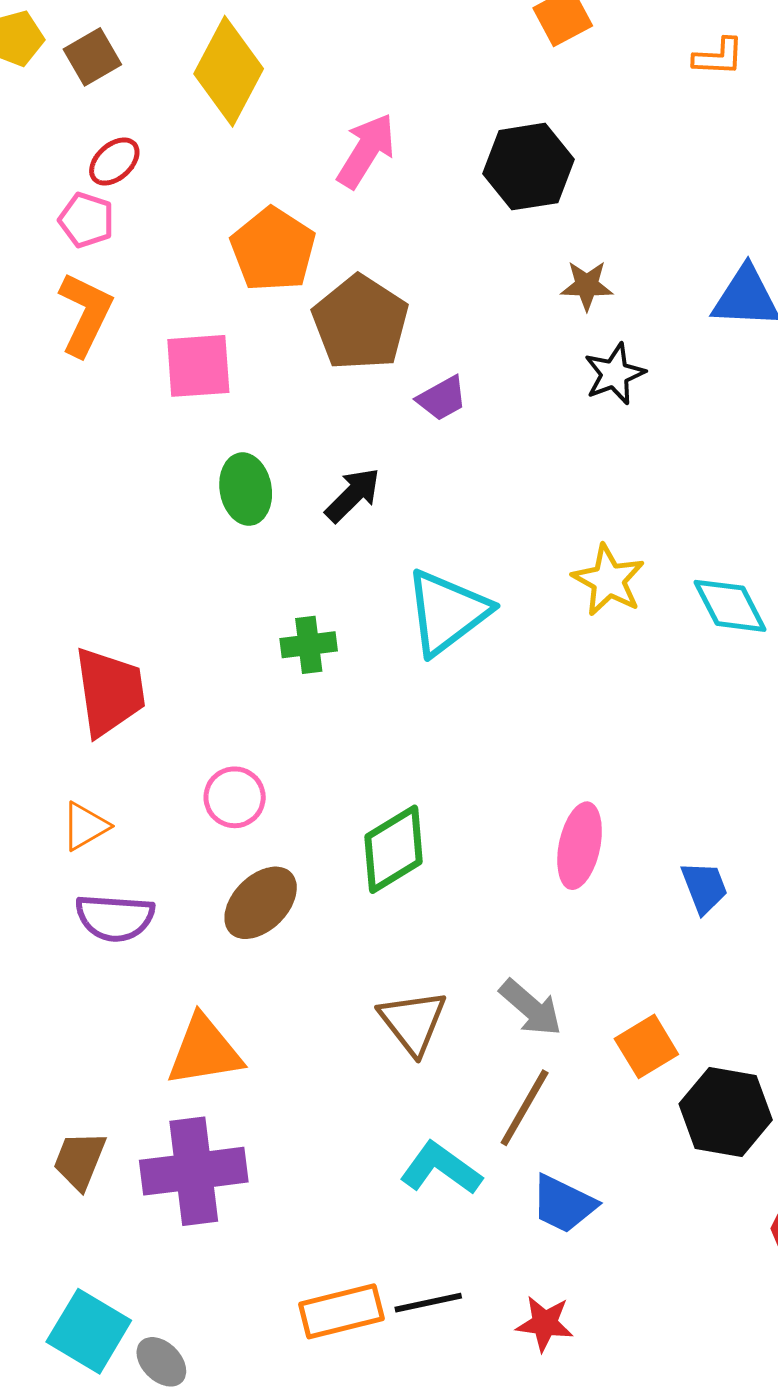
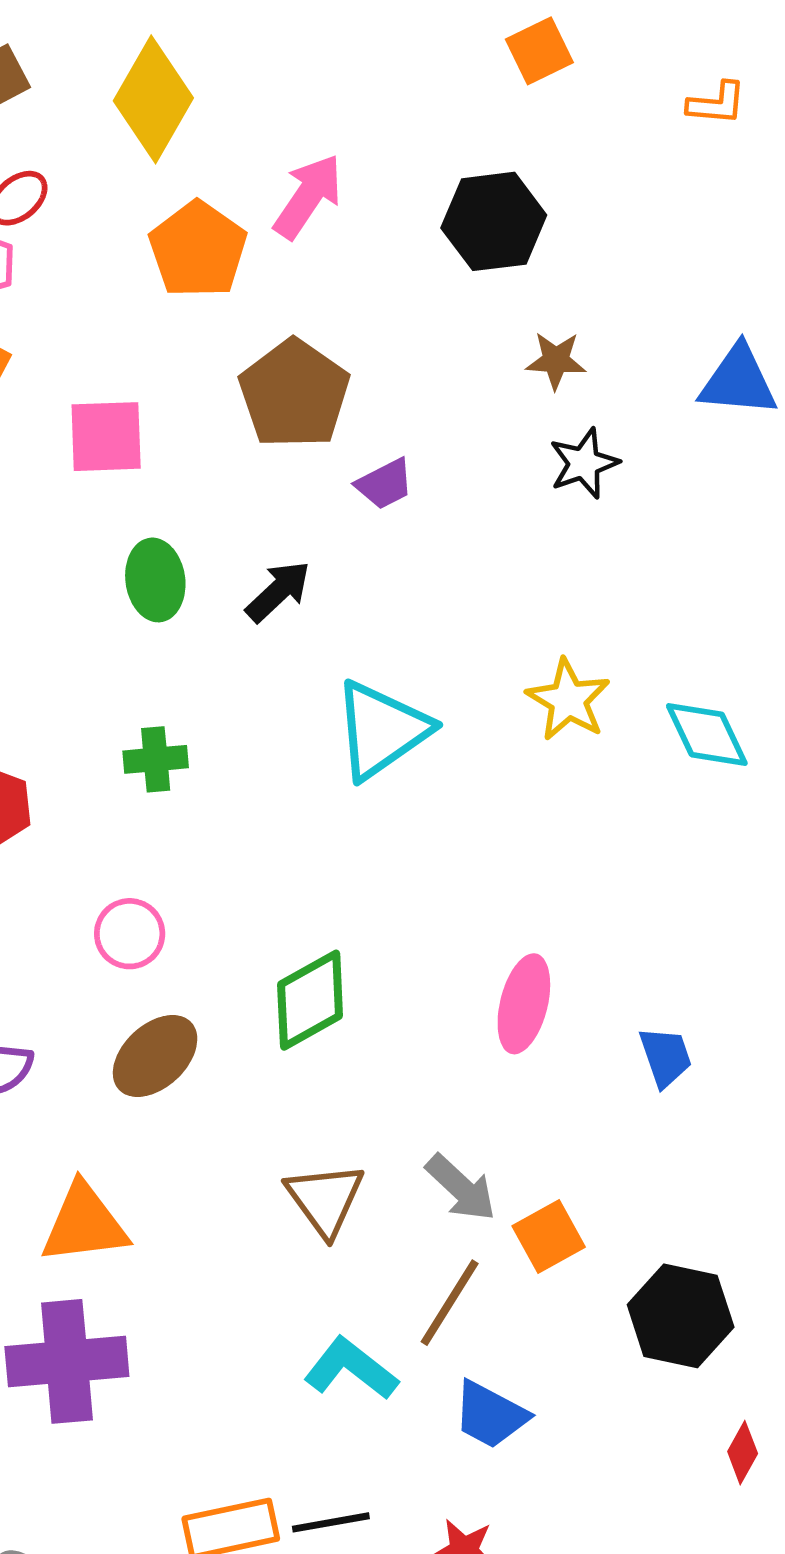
orange pentagon: (273, 249) -> (198, 250), moved
green cross: (309, 645) -> (156, 759), moved
orange square: (646, 1046) -> (549, 1236), moved

